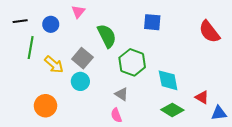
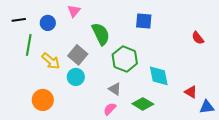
red semicircle: (209, 32) -> (198, 38), moved, size x0.6
green diamond: (172, 110) -> (143, 104), moved
pink semicircle: (116, 115) -> (110, 109), turned 64

